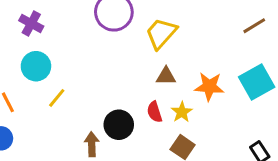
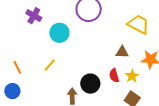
yellow trapezoid: (161, 33) -> (138, 24), moved, turned 75
cyan circle: (36, 66) -> (59, 33), moved

